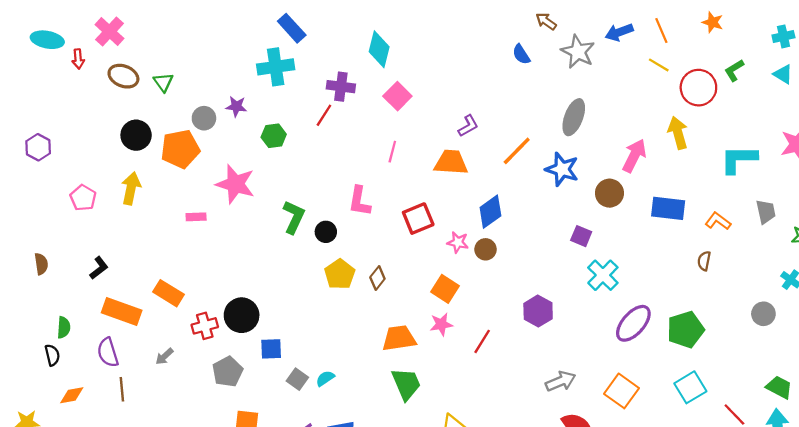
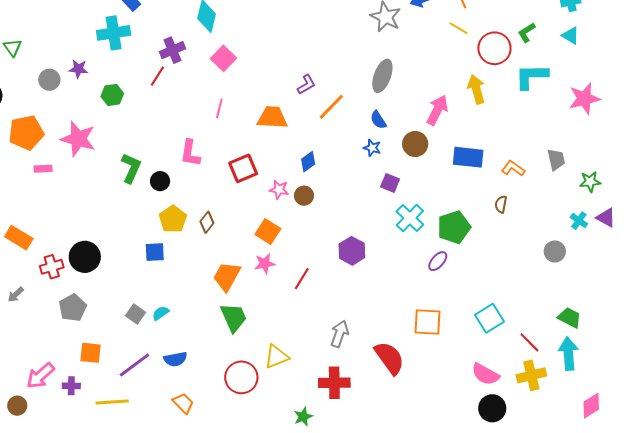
blue semicircle: (521, 54) -> (378, 120), moved
purple cross: (341, 87) -> (172, 50), turned -30
purple L-shape: (468, 126) -> (306, 85), moved
orange pentagon: (180, 149) -> (26, 133), moved
cyan L-shape: (739, 159) -> (531, 76), moved
blue star: (562, 169) -> (372, 148), moved, size x0.6
blue diamond: (490, 212) -> (308, 162), size x0.7
purple ellipse: (633, 323) -> (438, 261), size x0.6
green pentagon: (686, 330) -> (454, 227), moved
orange trapezoid: (399, 338) -> (227, 276), turned -52
blue square: (271, 349) -> (155, 252), moved
gray arrow: (561, 381) -> (340, 334), moved, turned -48
orange square: (621, 391) -> (428, 322), turned -32

